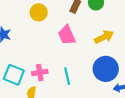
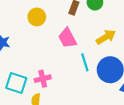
cyan line: (67, 76) -> (85, 62), moved

